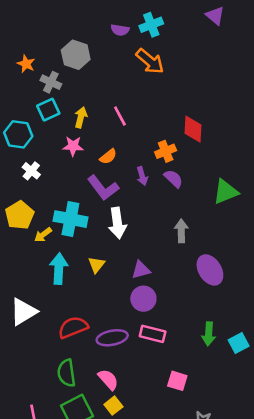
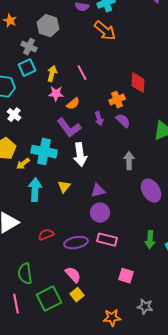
orange star: (26, 64) -> (10, 21), moved
pink star: (73, 146) -> (56, 94), moved
red semicircle: (73, 327) -> (46, 235), size x0.7
green semicircle: (67, 373) -> (25, 274), moved

